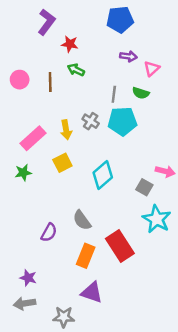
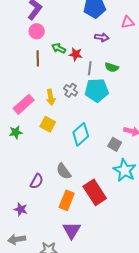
red star: (70, 44) -> (76, 54), moved
pink triangle: (152, 69) -> (128, 22), moved, turned 32
pink circle: (20, 80) -> (37, 31), moved
yellow square: (62, 163) -> (48, 124), turned -35
purple star: (28, 278) -> (21, 209), moved
purple triangle: (92, 292) -> (72, 230), turned 42

